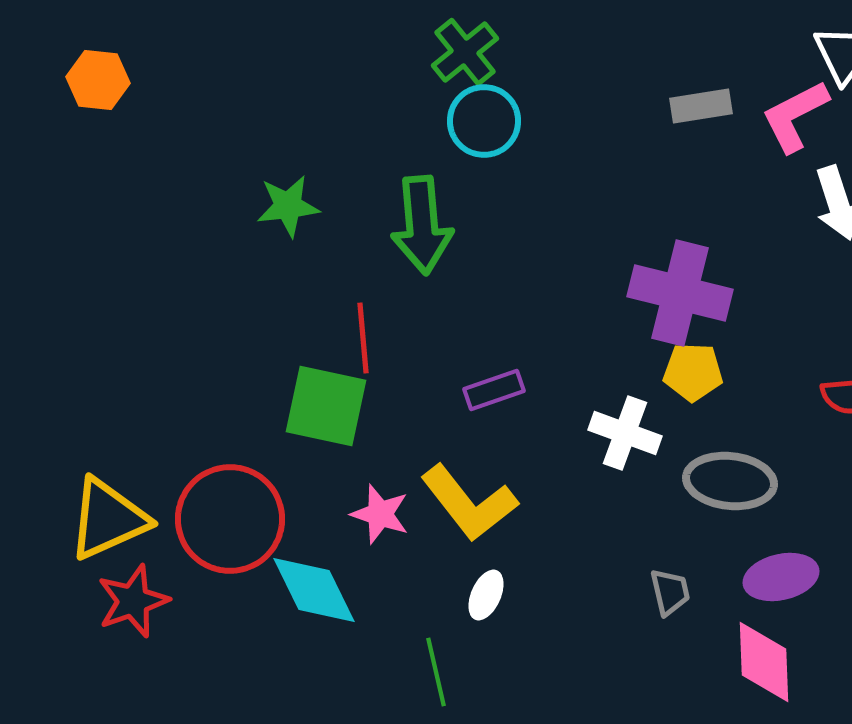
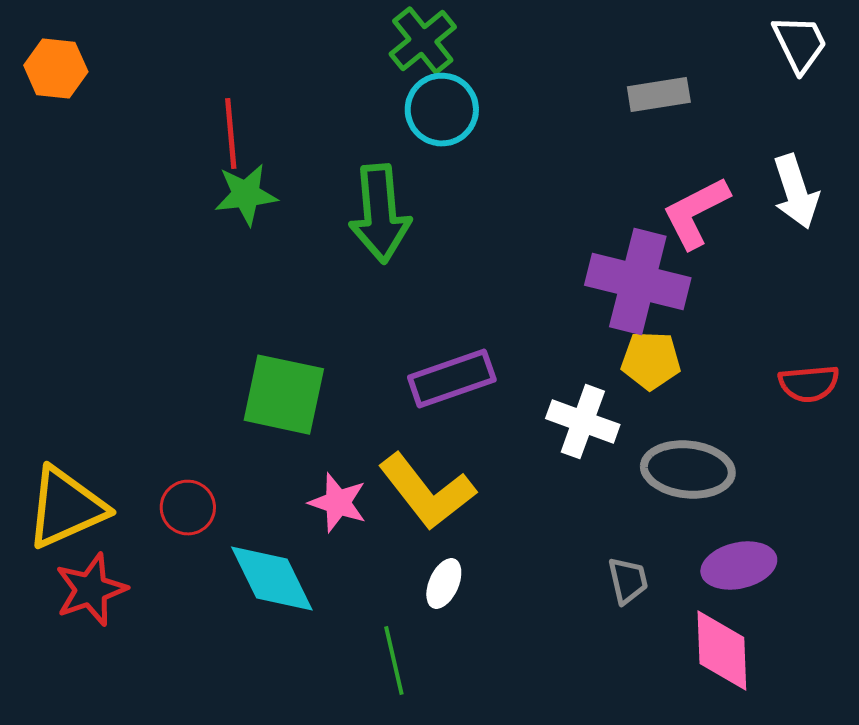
pink L-shape: (795, 116) -> (696, 213), moved
red line: (363, 338) -> (231, 134), moved
purple rectangle: (494, 390) -> (452, 379), size x1.4
red circle: (230, 519) -> (188, 508), size x0.5

